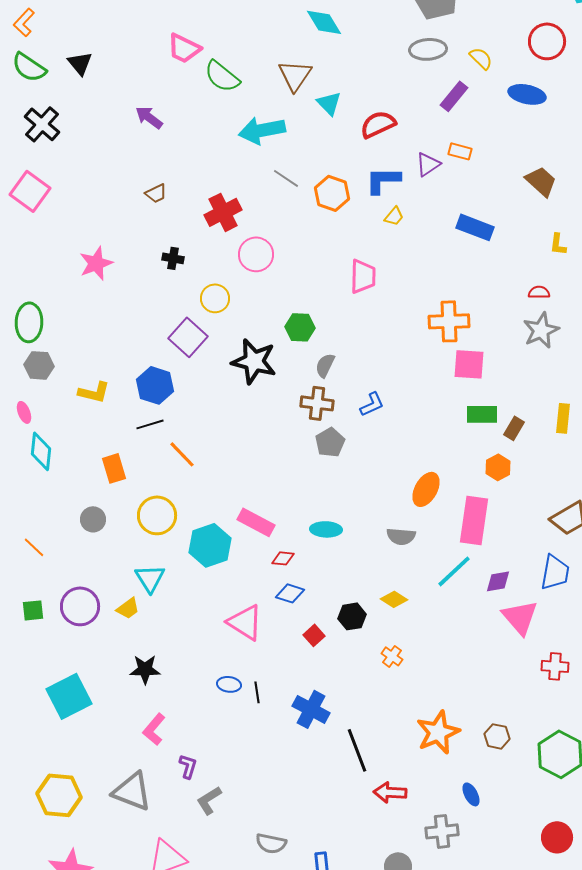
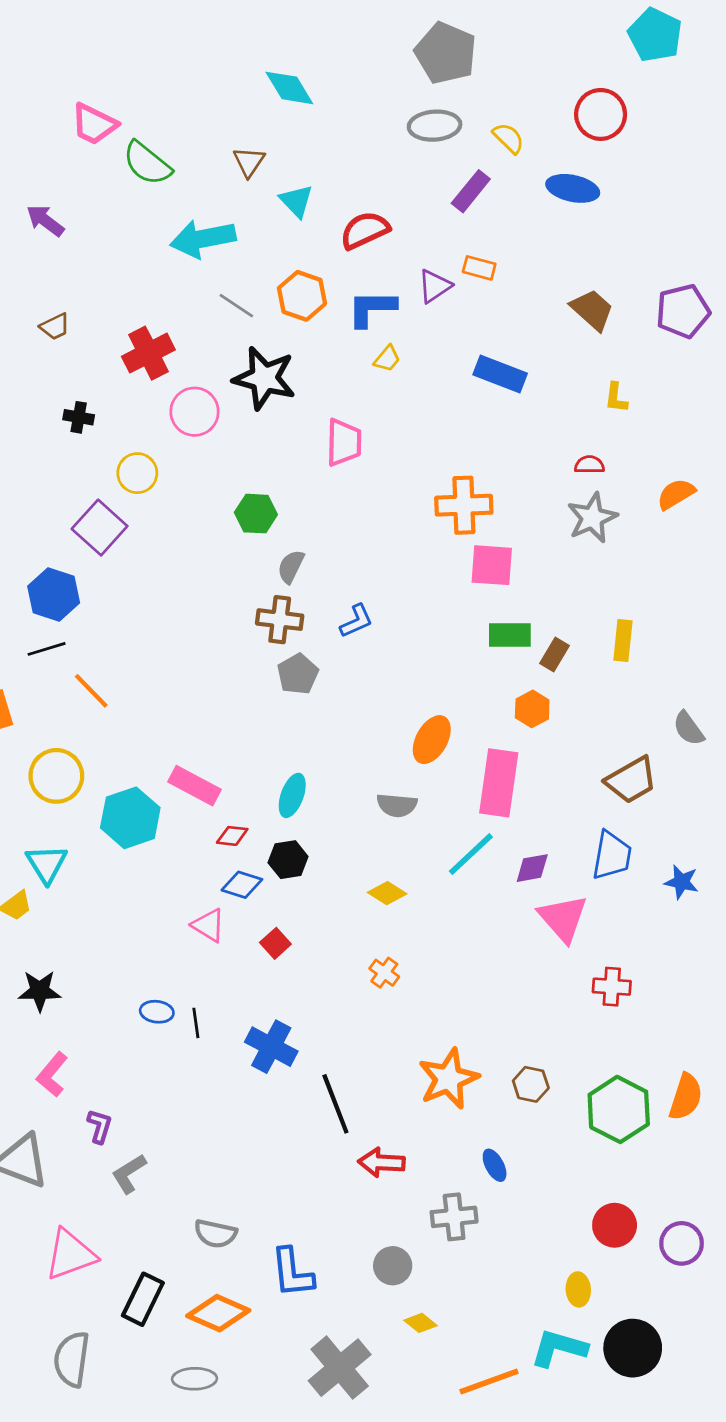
brown triangle: (295, 75) -> (249, 162), size x0.7
orange hexagon: (332, 193) -> (302, 296), moved
black star: (254, 361) -> (264, 378), moved
cyan ellipse: (326, 529) -> (292, 795), turned -72
black hexagon: (352, 616) -> (288, 860), moved
pink triangle: (245, 622) -> (208, 925), moved, size x0.7

